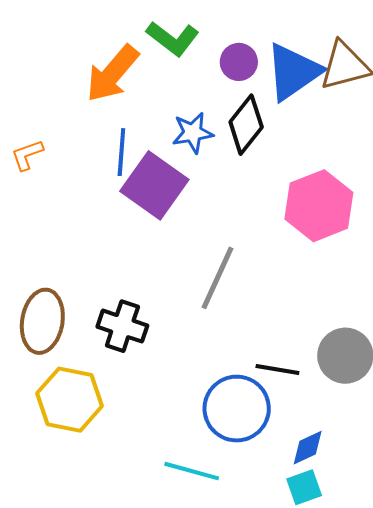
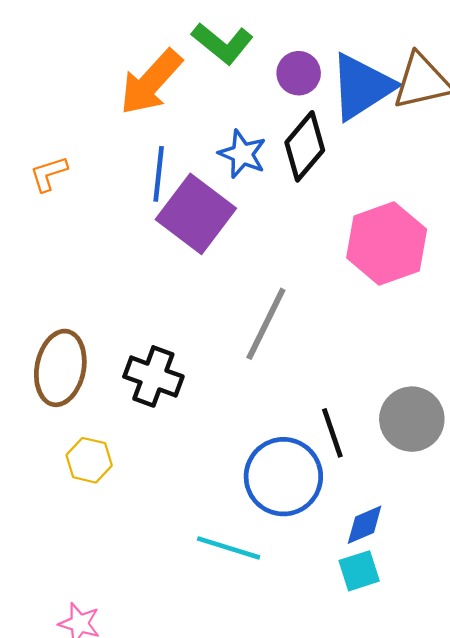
blue star: (193, 133) -> (242, 154), turned 30
black line: (277, 370) -> (332, 433), turned 60
yellow hexagon: (70, 400) -> (89, 460), size x0.6

